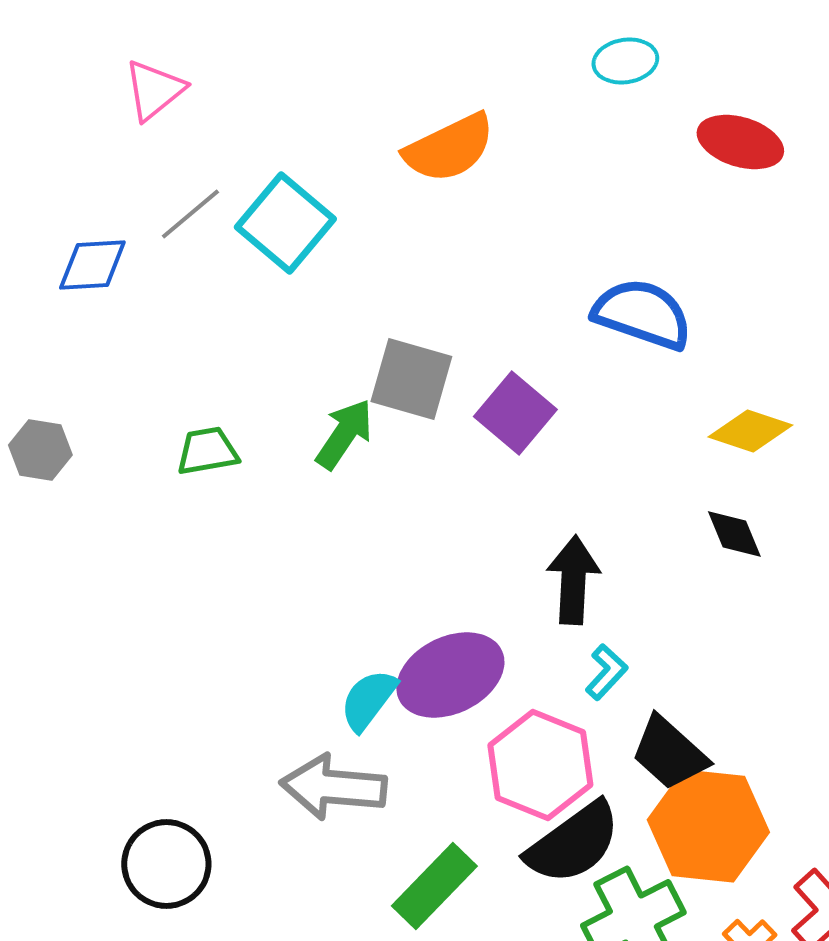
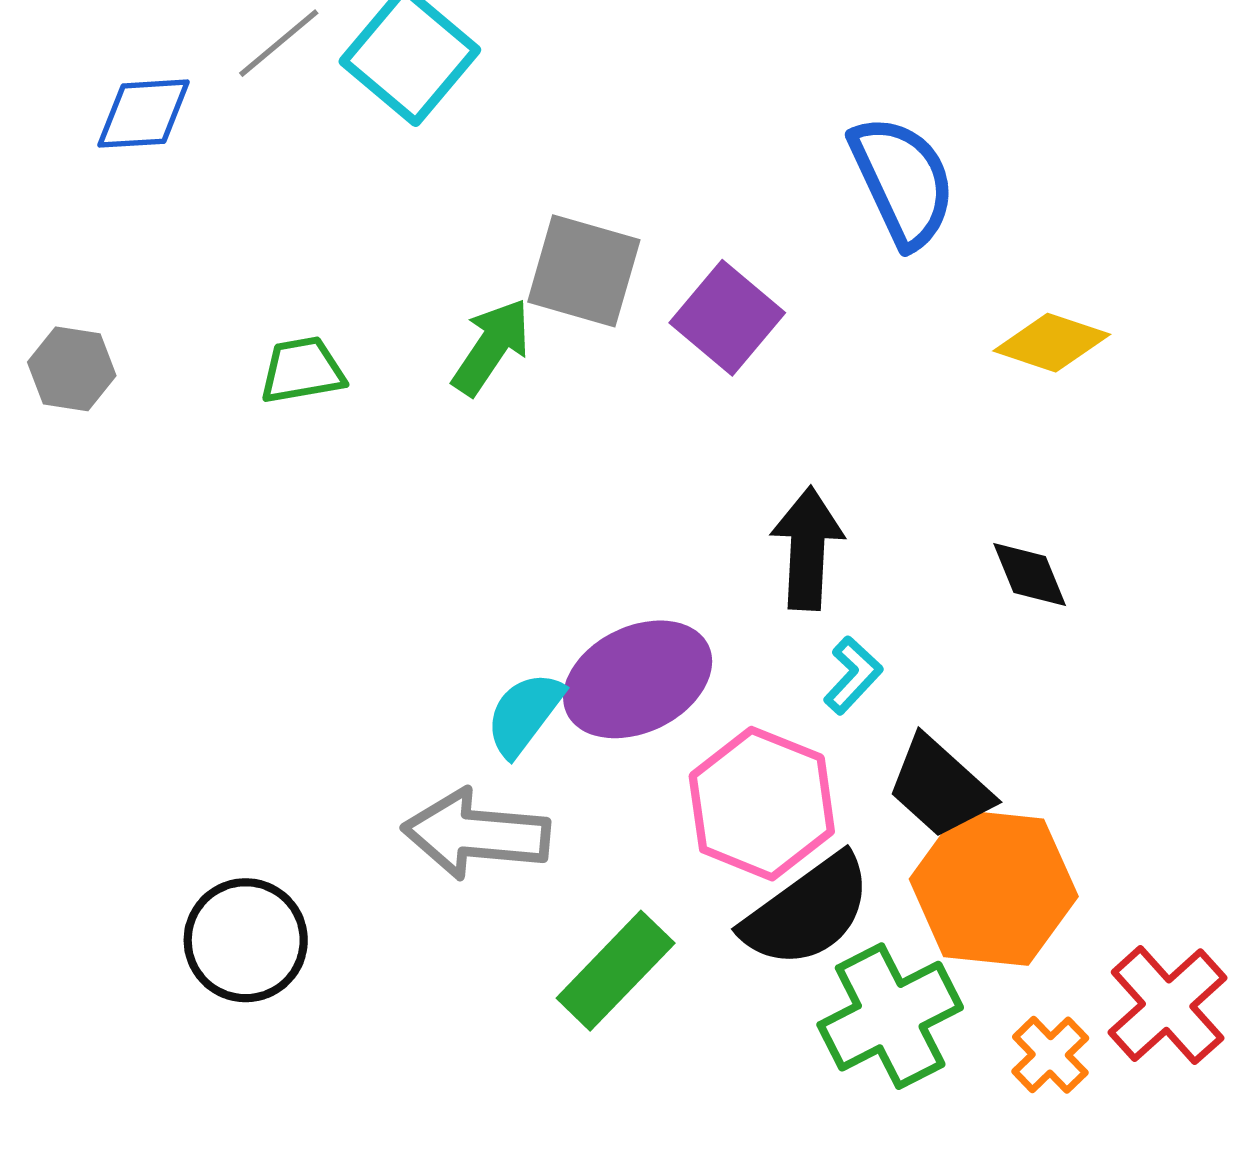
blue semicircle: (642, 314) -> (903, 181), turned 46
black diamond: (734, 534) -> (1030, 575), moved

